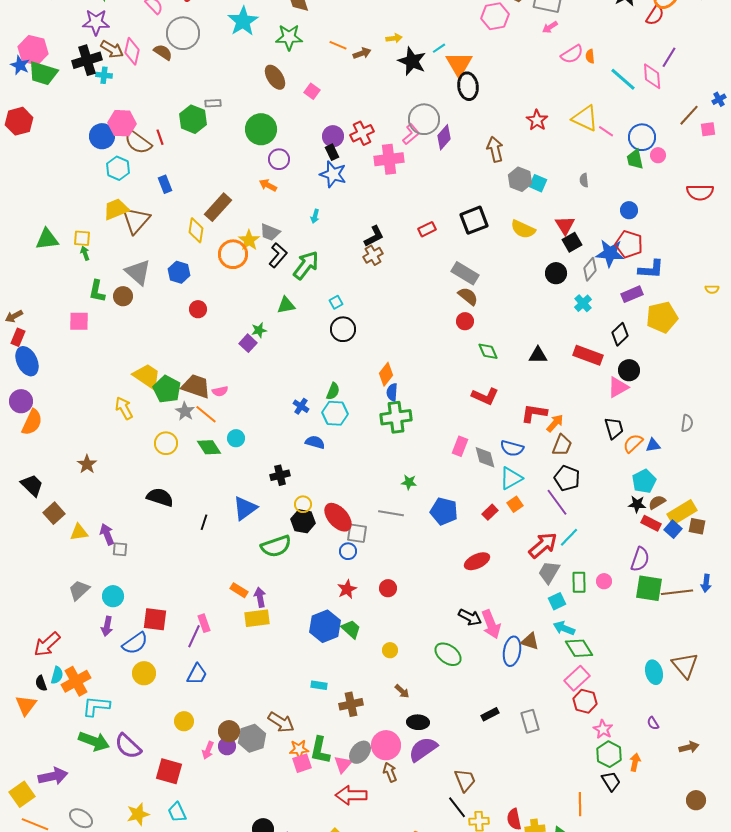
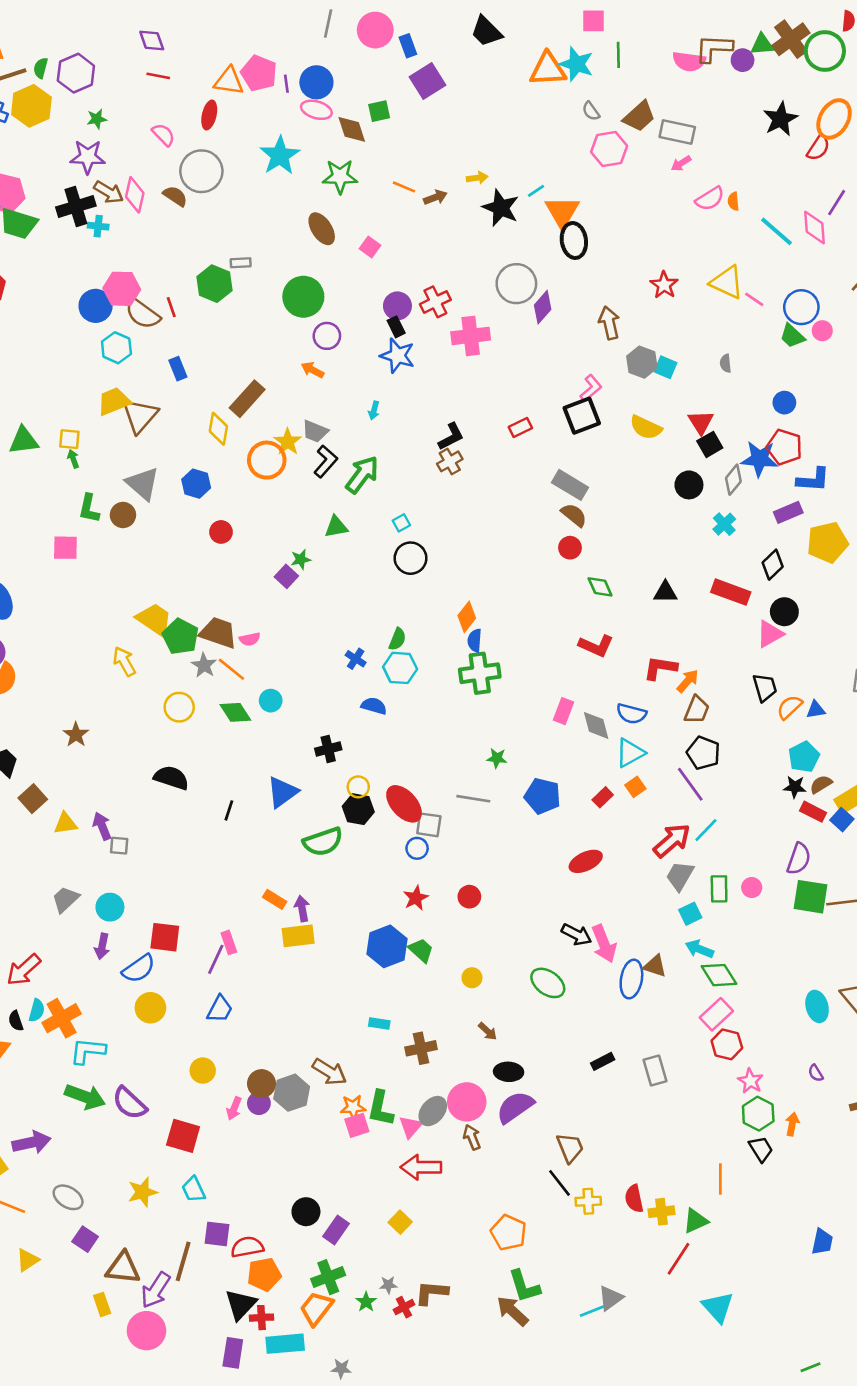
pink L-shape: (411, 134) -> (591, 388), moved
green trapezoid: (635, 159) -> (792, 336), turned -35

